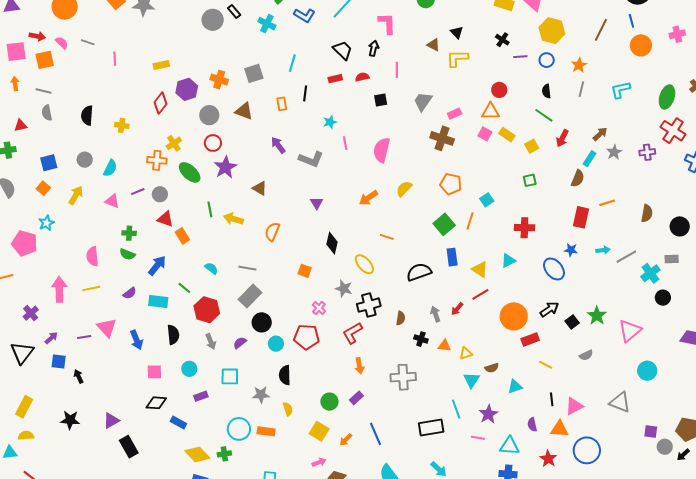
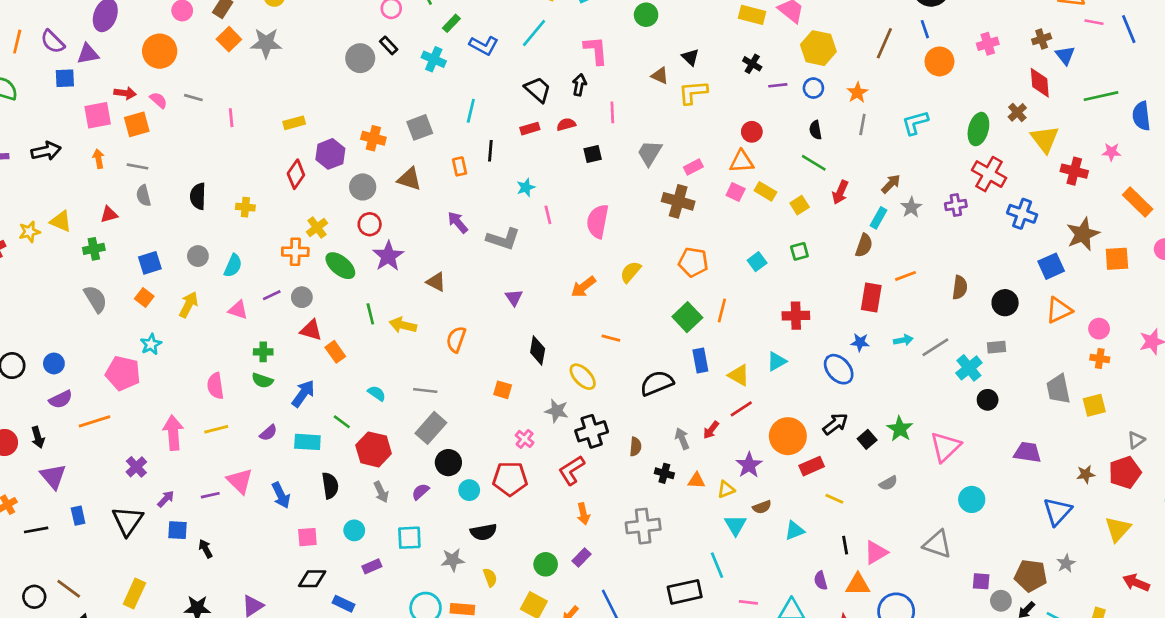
cyan square: (487, 200) -> (757, 262), moved
black semicircle: (285, 375) -> (483, 532), turned -96
purple star: (488, 414) -> (749, 465), moved

